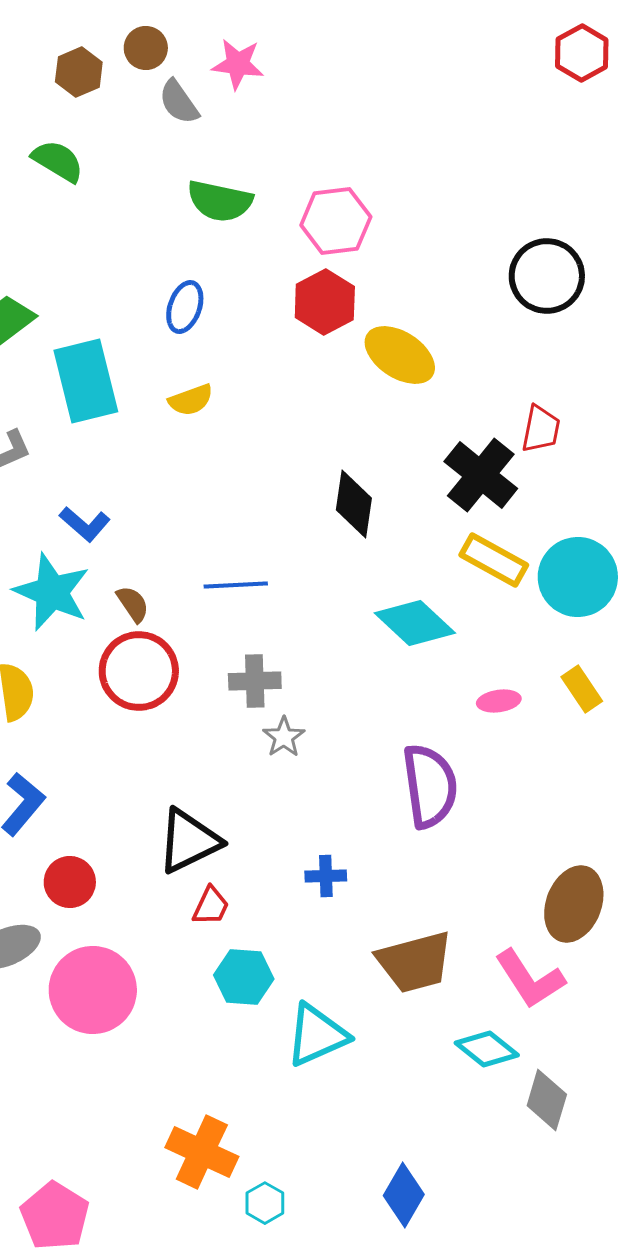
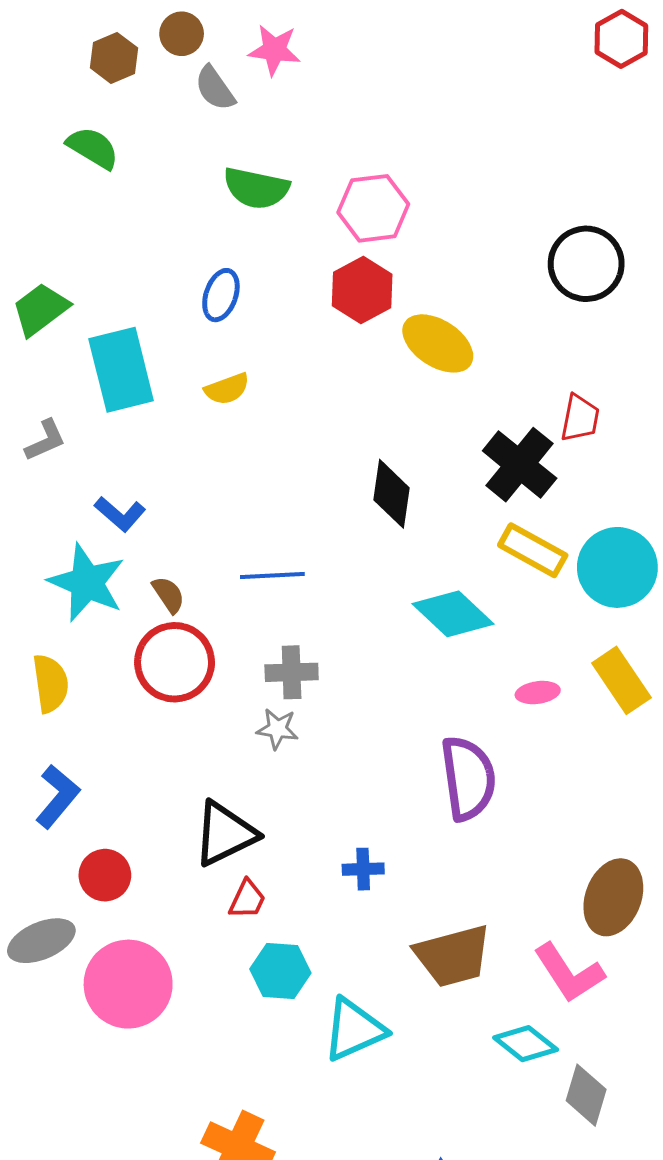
yellow rectangle: (582, 689) -> (621, 680), size x1.4
gray star: (284, 737) -> (277, 729), moved, turned -30

